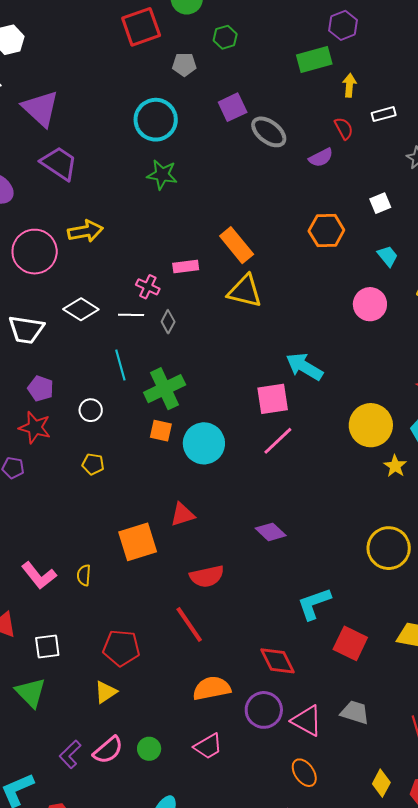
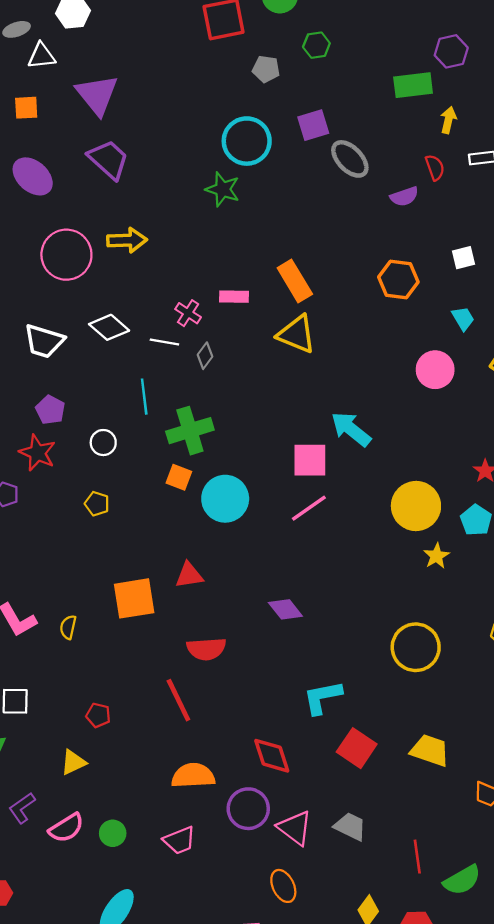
cyan circle: (156, 120) -> (247, 141), moved
red pentagon: (121, 648) -> (98, 715), size x0.6
purple L-shape: (70, 754) -> (22, 808), moved

